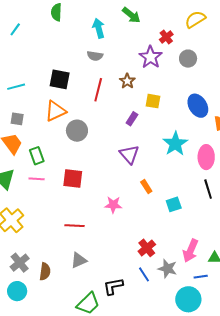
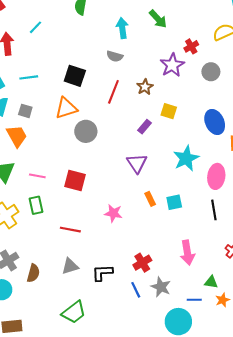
cyan line: (15, 29) -> (35, 27), moved
green rectangle: (37, 156) -> (36, 205), moved
cyan square: (174, 204) -> (174, 202), moved
pink arrow: (190, 251) -> (187, 253), moved, turned -40
black L-shape: (113, 286) -> (102, 273), moved

